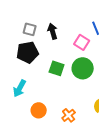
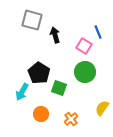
gray square: (30, 29) -> (32, 20), moved, size x1.5
black pentagon: (28, 52) -> (39, 73), moved, turned -30
green square: (57, 68) -> (59, 88), moved

